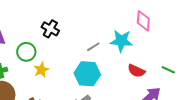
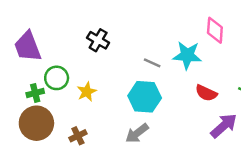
gray line: (93, 47) -> (152, 63), turned 56
green circle: (26, 52) -> (57, 78), moved

